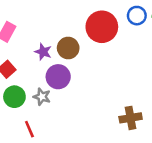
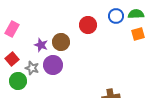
red circle: (102, 27) -> (88, 25), size x0.7
gray star: (42, 97) -> (32, 68), moved

